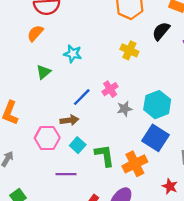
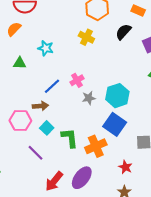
yellow cross: (129, 50) -> (86, 37), moved
green triangle: (44, 72) -> (20, 63), turned 40
purple line: (66, 174) -> (36, 153), turned 42

